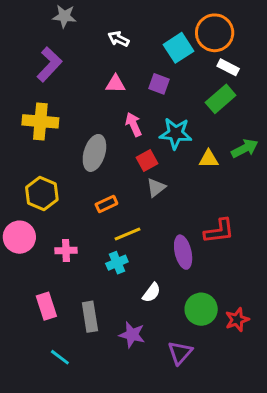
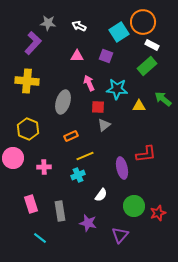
gray star: (64, 16) -> (48, 23), moved
green arrow: (245, 148) -> (163, 99), turned -114
red square: (147, 160) -> (98, 107), turned 32

